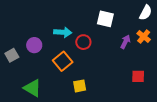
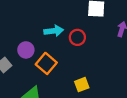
orange square: (63, 61) -> (46, 63), moved

